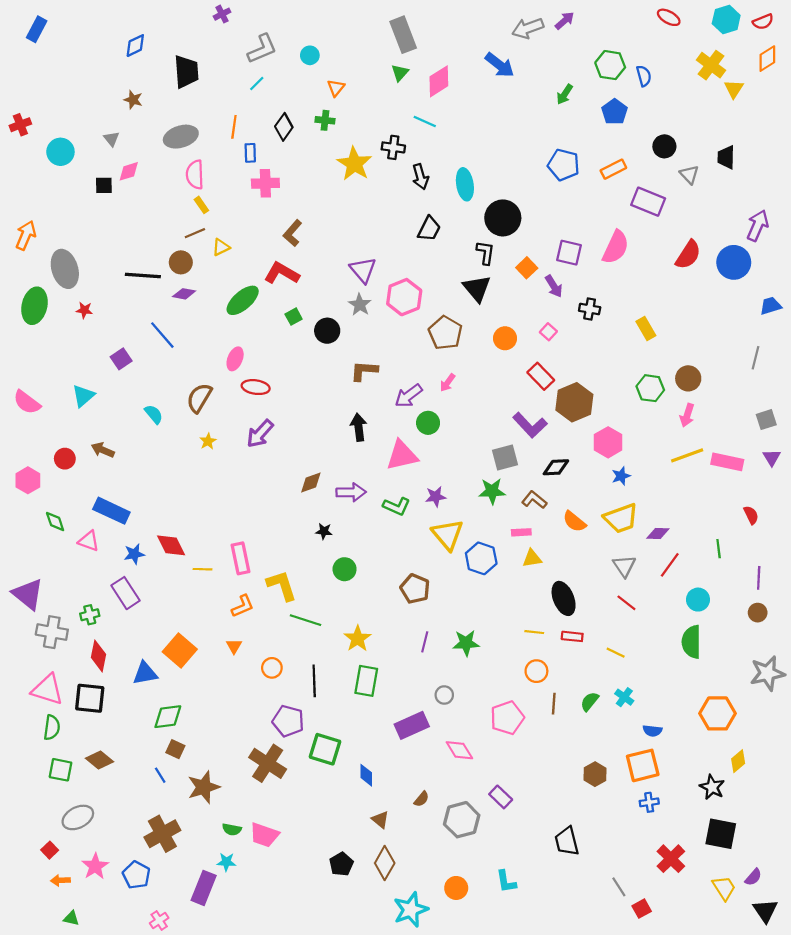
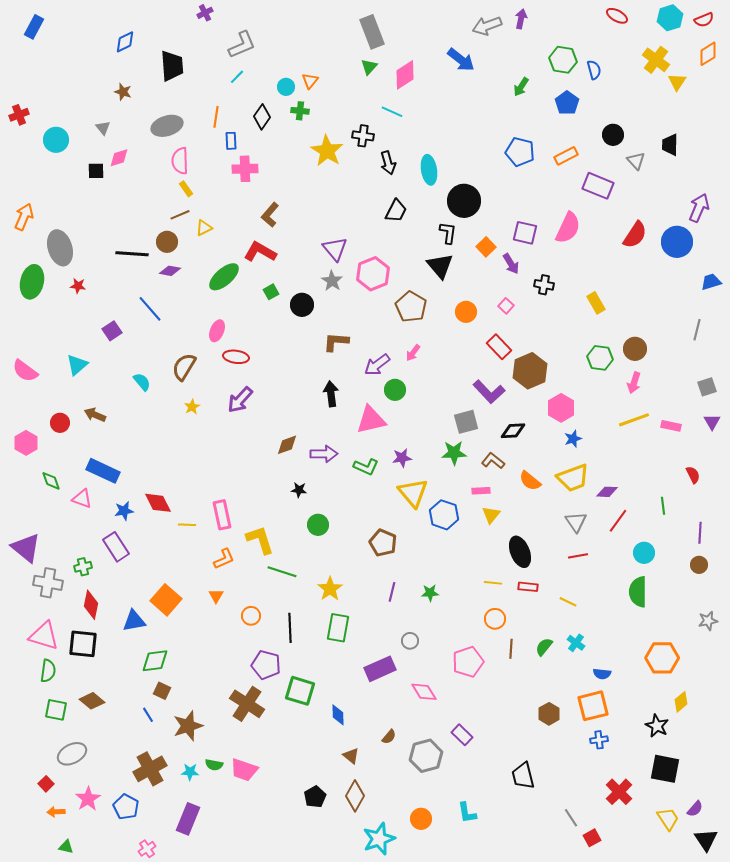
purple arrow: (565, 21) -> (521, 19), turned -36
cyan circle: (310, 55) -> (286, 87), moved
pink rectangle: (727, 462) -> (671, 426), size x0.7
yellow triangle: (532, 558) -> (491, 515), turned -42
red line: (626, 603) -> (578, 556), turned -48
green star: (466, 643) -> (430, 593), size x0.7
gray star: (767, 673) -> (708, 621), size x0.6
cyan star: (226, 862) -> (190, 772), moved

